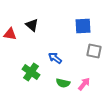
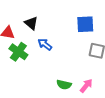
blue arrow: (55, 58) -> (45, 44), moved
green cross: (31, 72) -> (18, 52), moved

